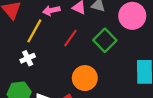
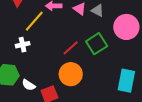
red line: (70, 38) -> (71, 48), moved

